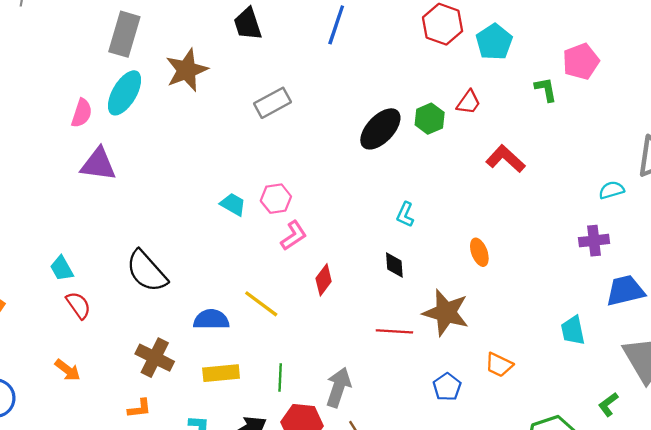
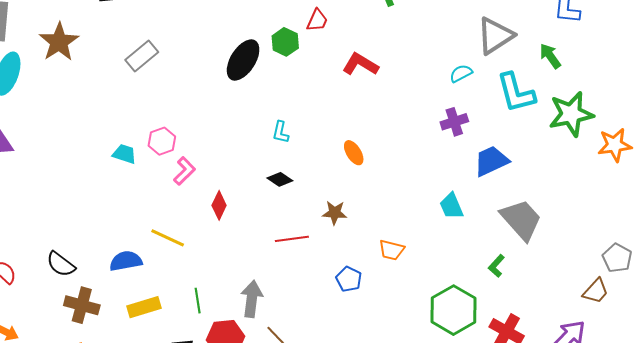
black diamond: (394, 265) -> (280, 179), turned -40
black semicircle: (147, 271) -> (61, 264), moved, size x0.7
brown star: (446, 313) -> (335, 213), size x0.6

